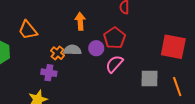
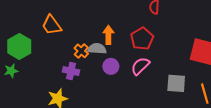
orange arrow: (80, 21) -> (108, 35), moved
purple circle: (96, 48) -> (111, 66), moved

